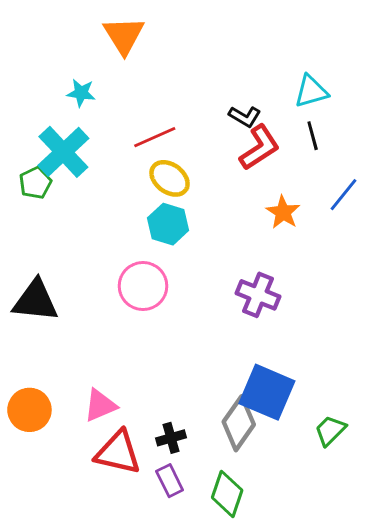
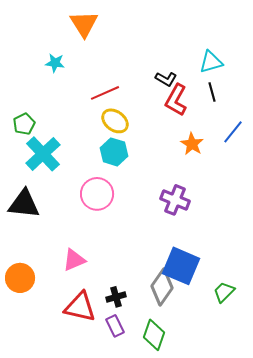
red L-shape: (259, 147) -> (176, 100), turned 152
cyan cross: (63, 152) -> (43, 154), moved
pink triangle: (100, 405) -> (74, 260), moved

